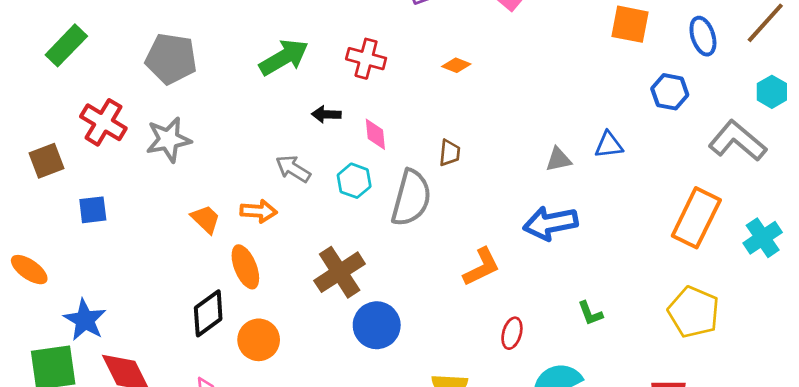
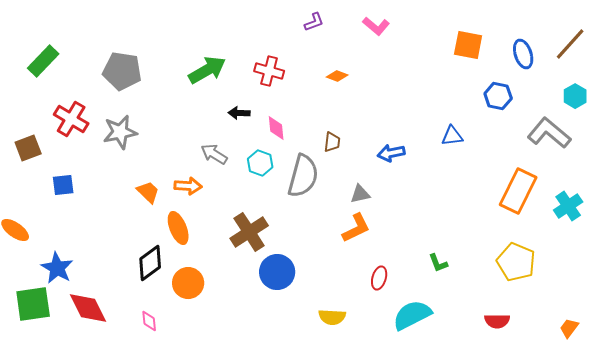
gray triangle: (558, 159) -> (360, 194), moved
blue arrow: (550, 223) -> (391, 153), moved, size x0.7

